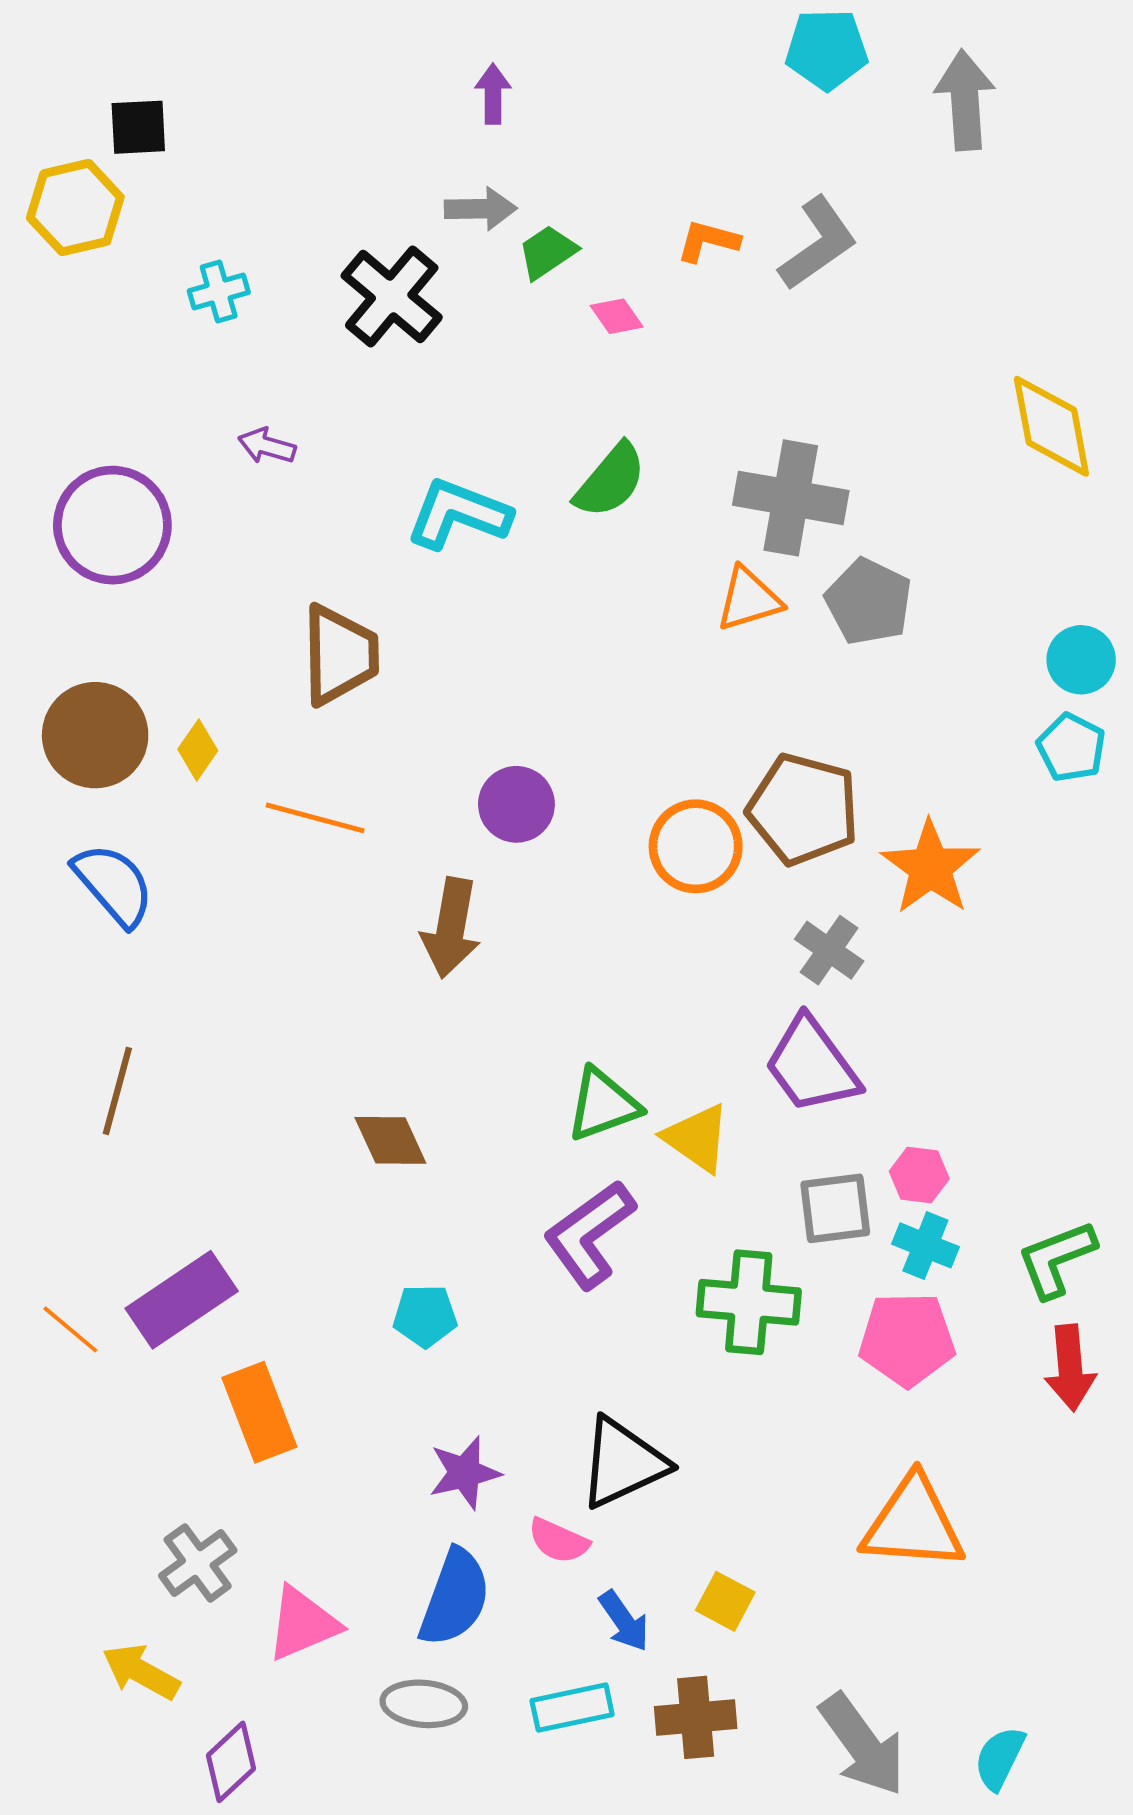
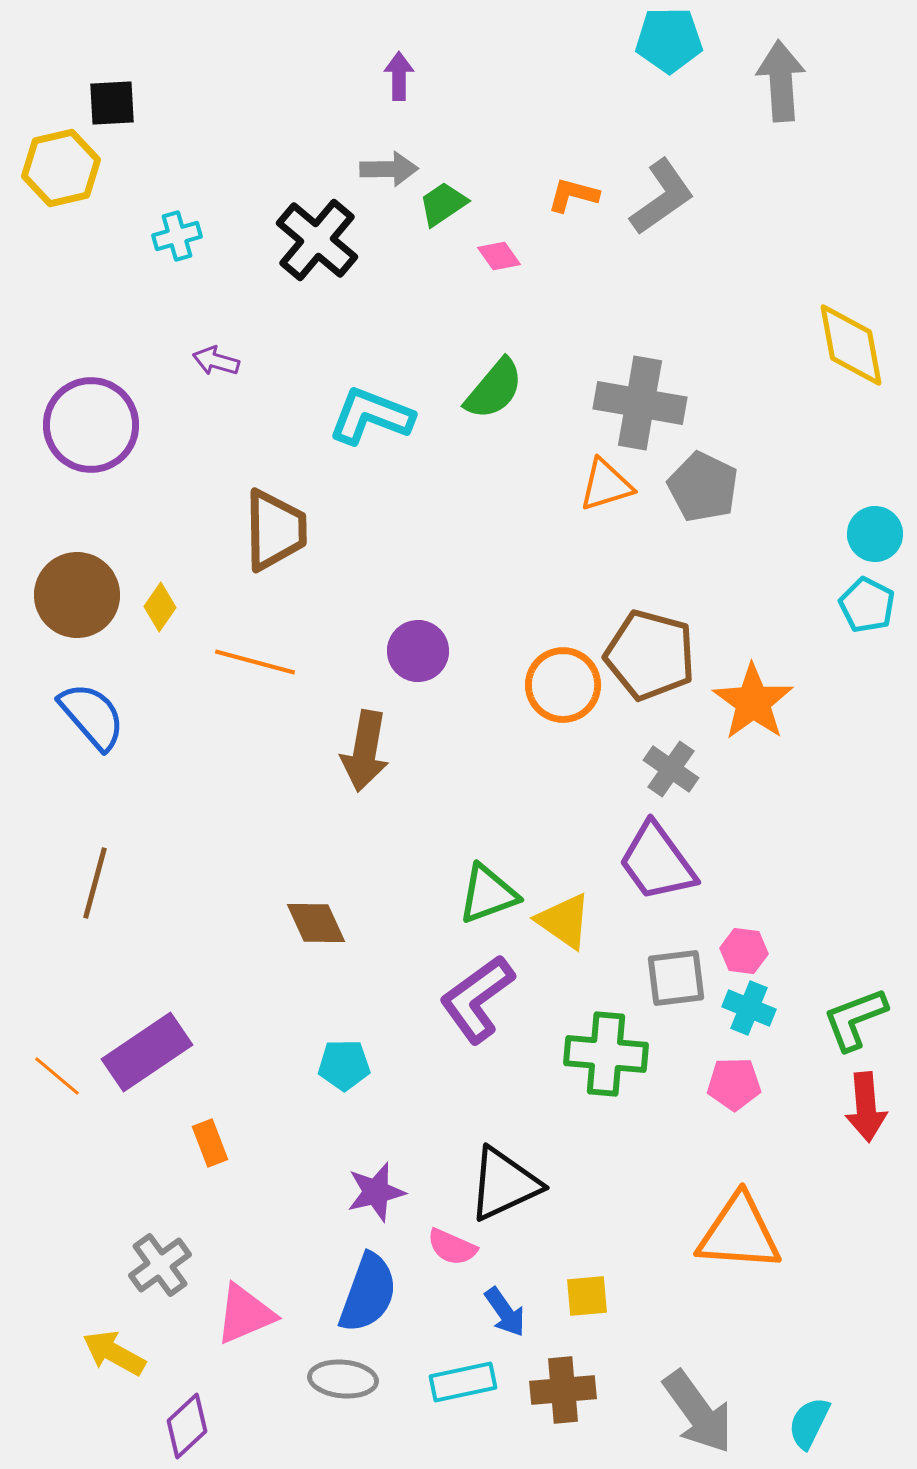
pink pentagon: (907, 1339) -> (734, 1084), size x0.7
orange rectangle: (259, 1412) -> (210, 1143), size x0.6
yellow square: (725, 1601) -> (587, 1296), turned -33

